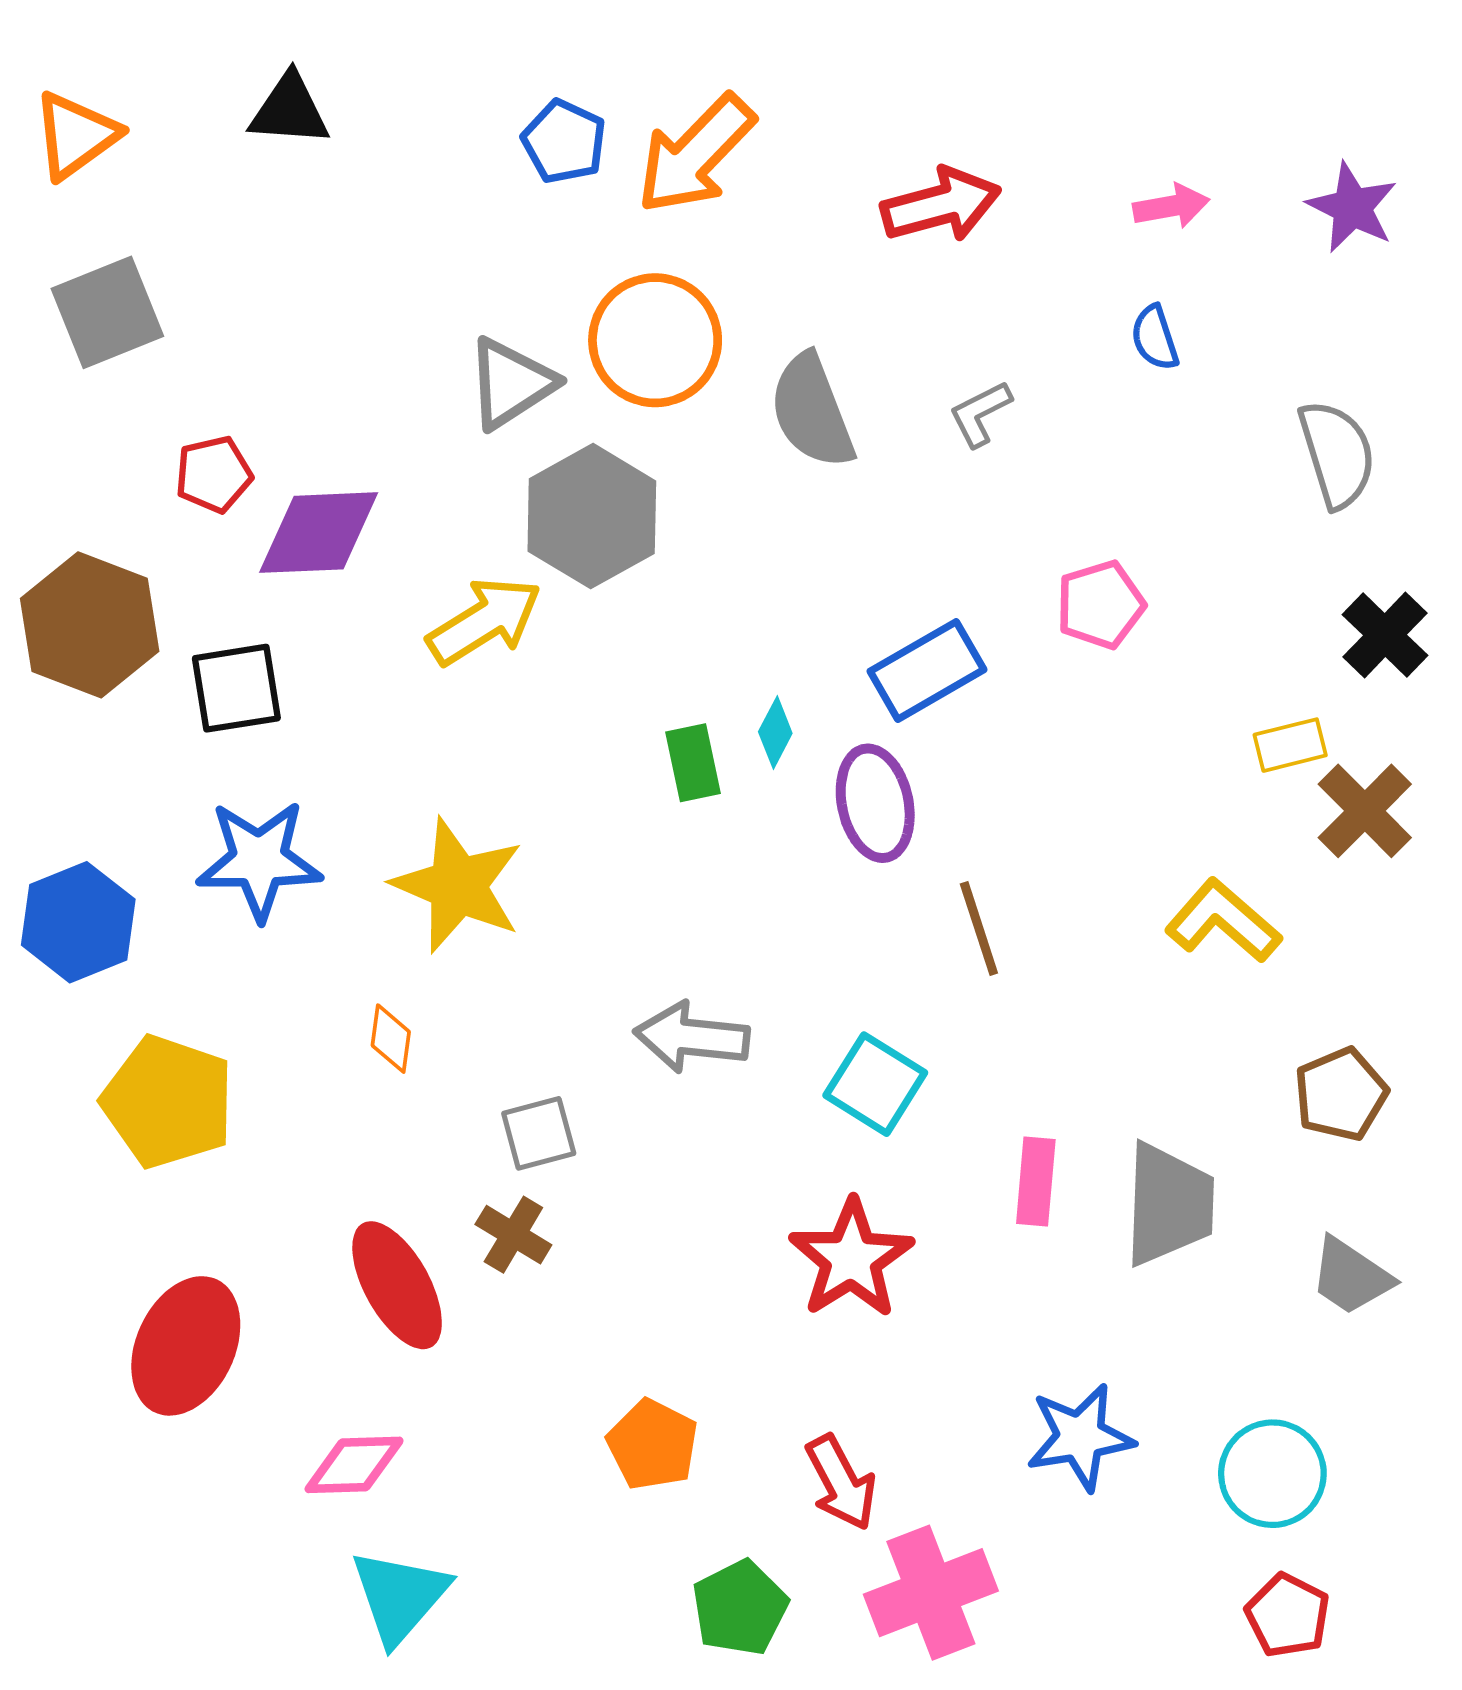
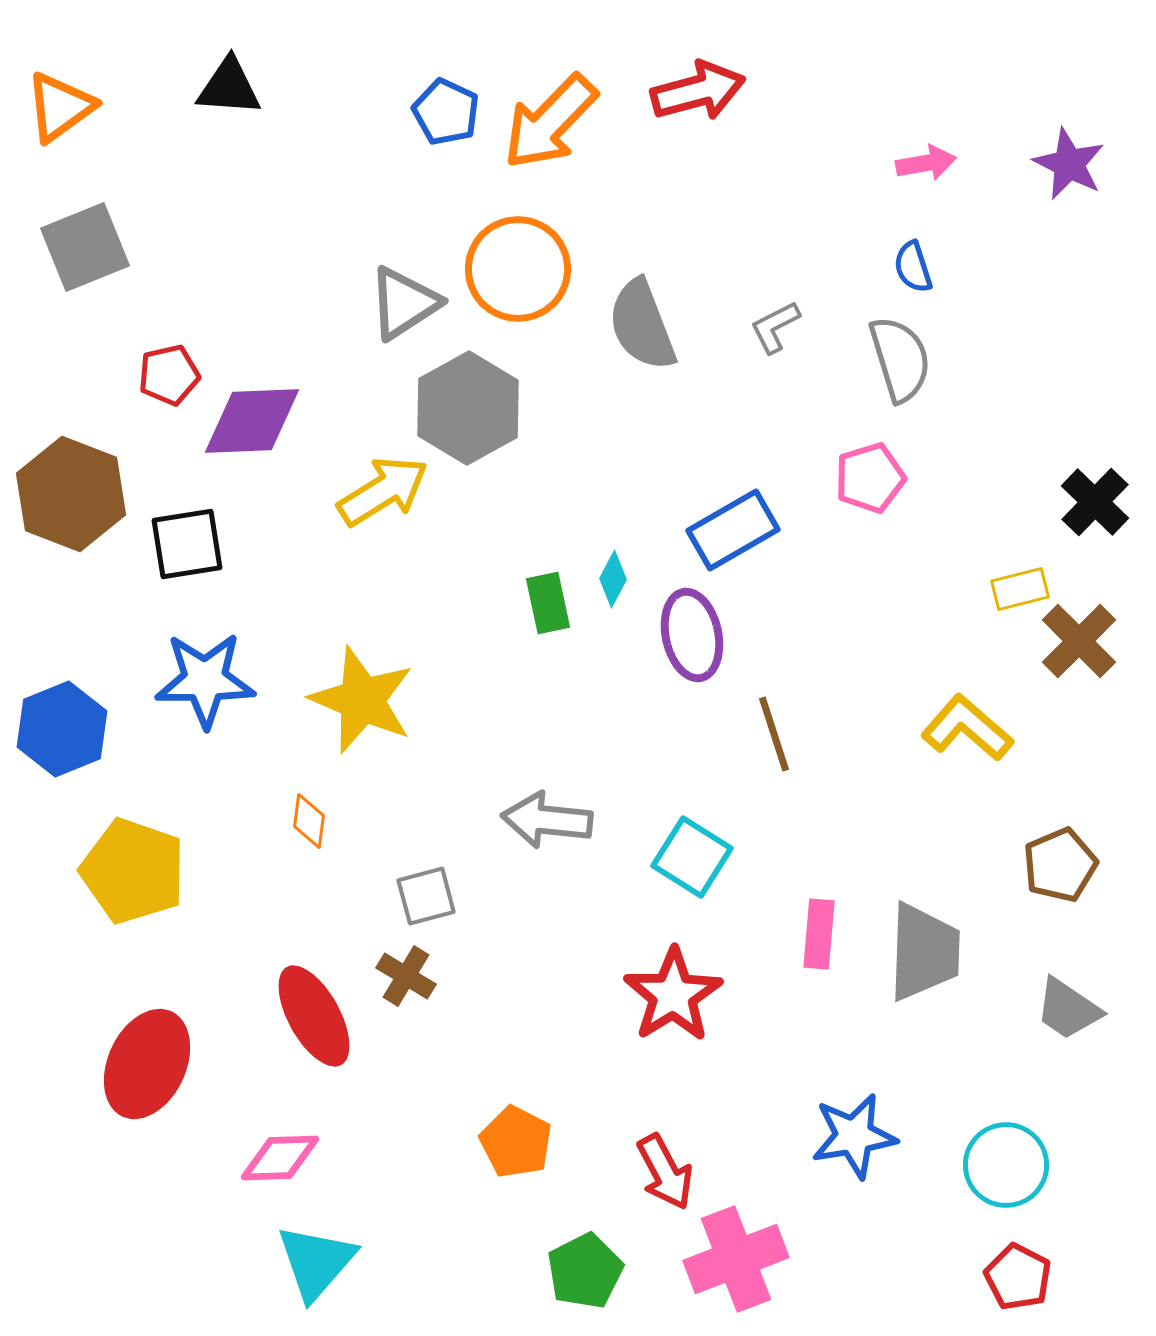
red arrow: (941, 205) -> (698, 91), moved
gray semicircle: (1337, 454) -> (900, 359), moved

